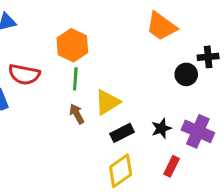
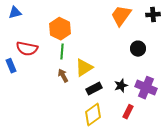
orange trapezoid: (161, 26) -> (121, 16), turned 90
black cross: (208, 57) -> (153, 15), moved

